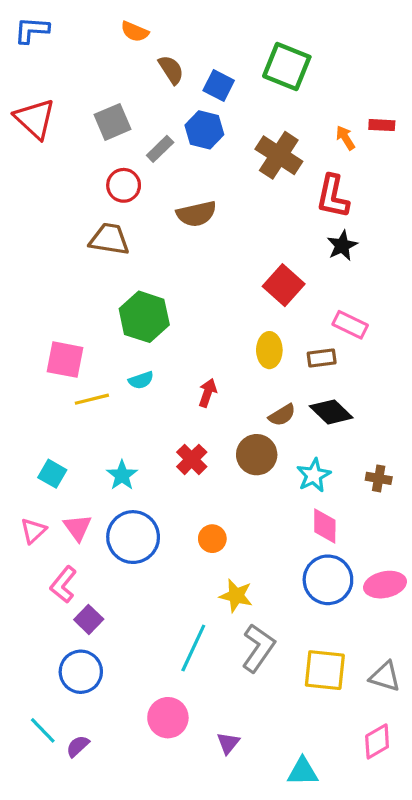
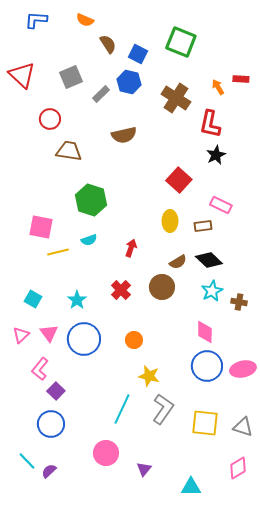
blue L-shape: (32, 30) -> (36, 20), moved
red circle: (124, 185) -> (50, 119), moved
cyan star: (314, 475) -> (212, 291), moved

